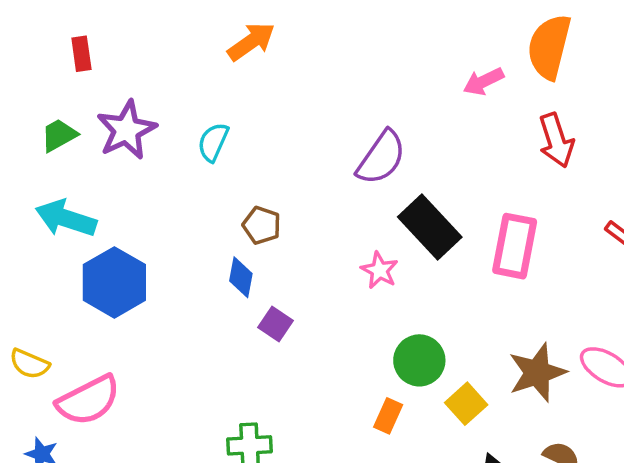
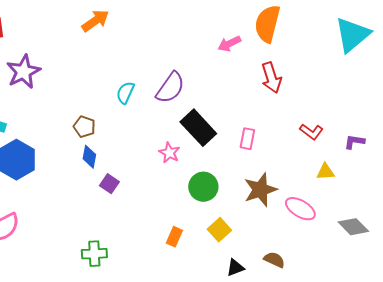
cyan semicircle: (213, 142) -> (125, 93), moved
brown pentagon: (262, 225) -> (84, 127), moved
pink rectangle: (515, 246) -> (247, 139), size x0.6
green circle: (419, 360) -> (203, 187), moved
brown star: (537, 373) -> (260, 190), moved

